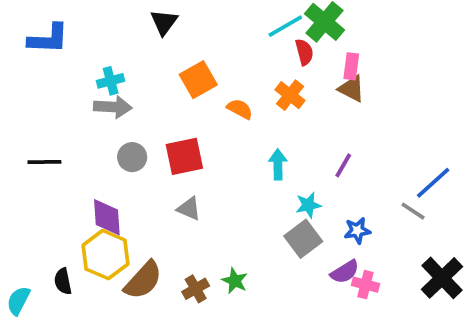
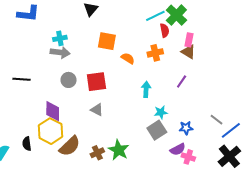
orange square: (198, 80) -> (107, 41), turned 36
orange cross: (290, 95) -> (155, 53), turned 35
purple line: (343, 165) -> (182, 81), moved
blue line: (433, 183) -> (231, 130), moved
green star: (235, 281) -> (119, 150), size x1.5

